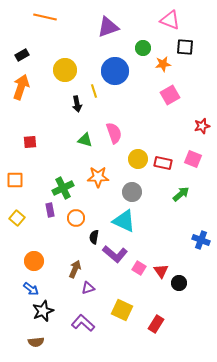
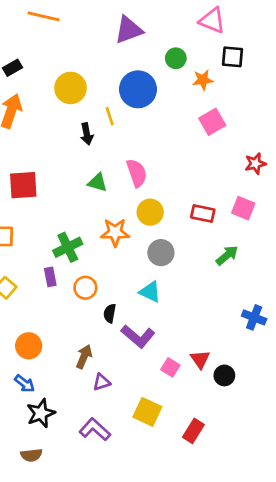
red square: (30, 142) -> (23, 185), size x1.6
yellow circle: (138, 159) -> (150, 212), moved
cyan triangle: (124, 221) -> (150, 292), size x0.7
pink square: (139, 268) -> (170, 367), moved

